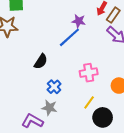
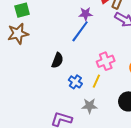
yellow line: (89, 102) -> (96, 81), moved
gray star: (49, 108) -> (89, 106), moved

